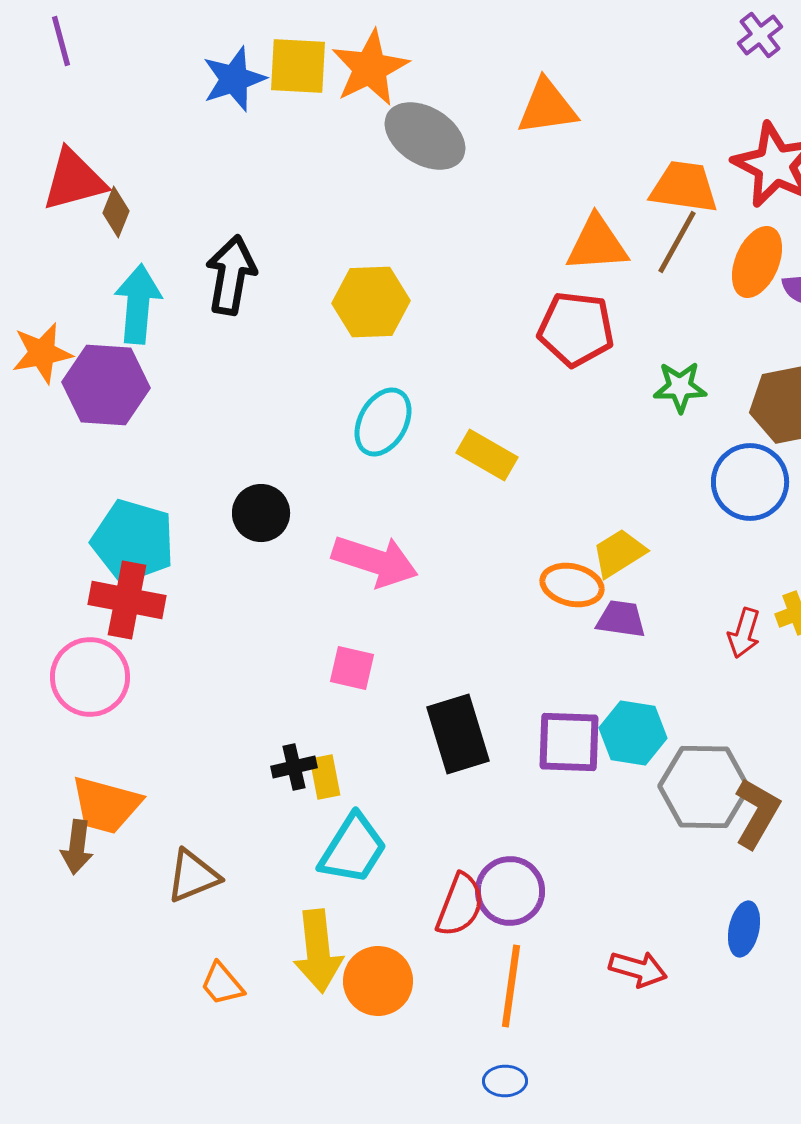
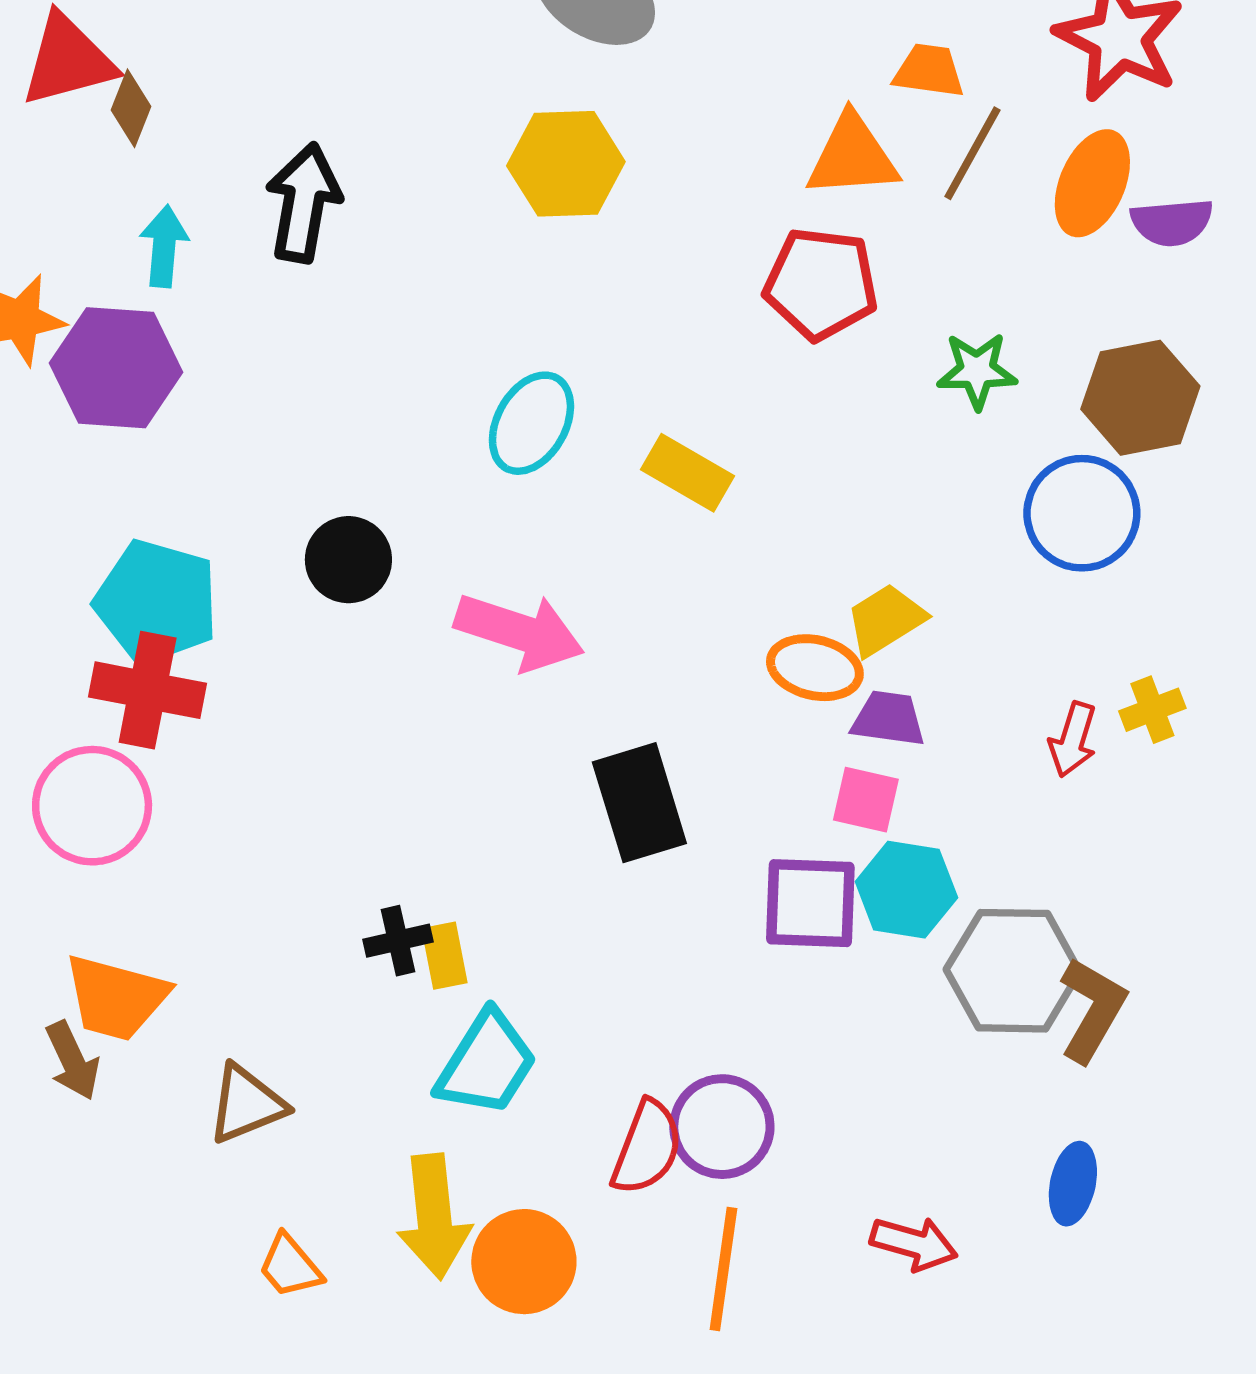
orange trapezoid: (684, 187) -> (929, 71), moved, size x0.7
yellow hexagon: (371, 302) -> (566, 164), moved
cyan arrow: (138, 304) -> (164, 246), size x0.7
pink square: (352, 668) -> (866, 800), moved
black rectangle: (458, 734) -> (639, 803), moved
brown arrow: (77, 847) -> (73, 1061), turned -32

